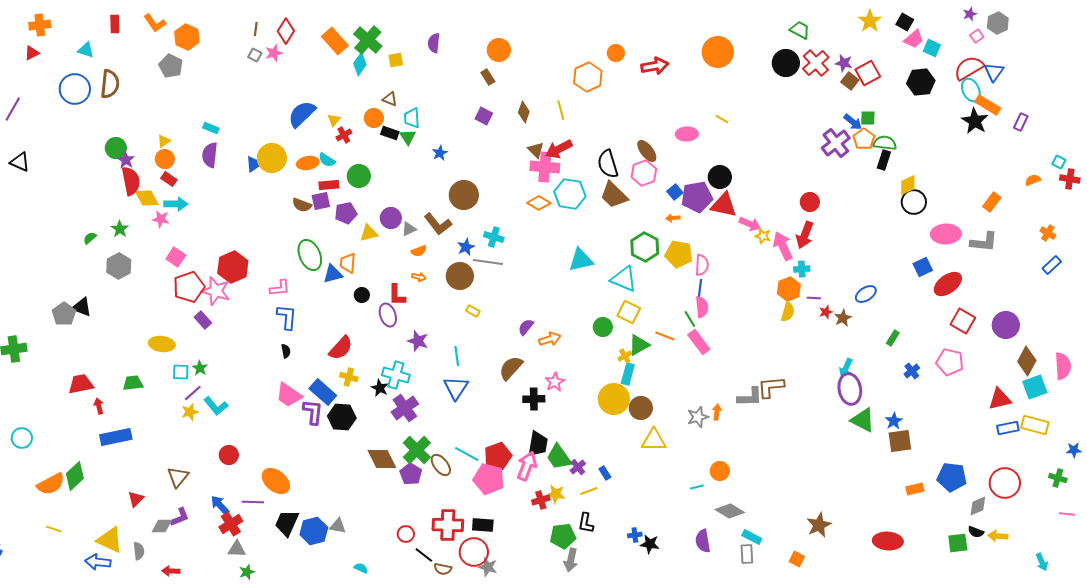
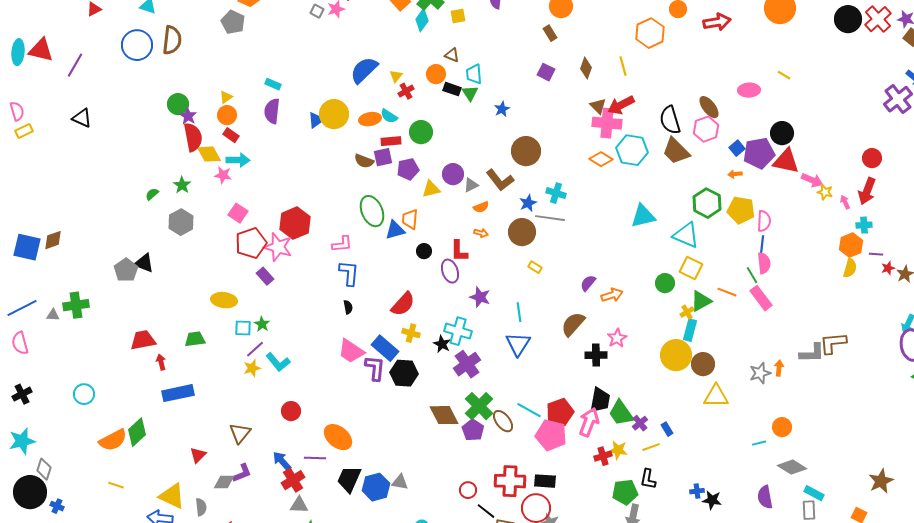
pink arrow: (783, 246) -> (845, 202), size x0.5

